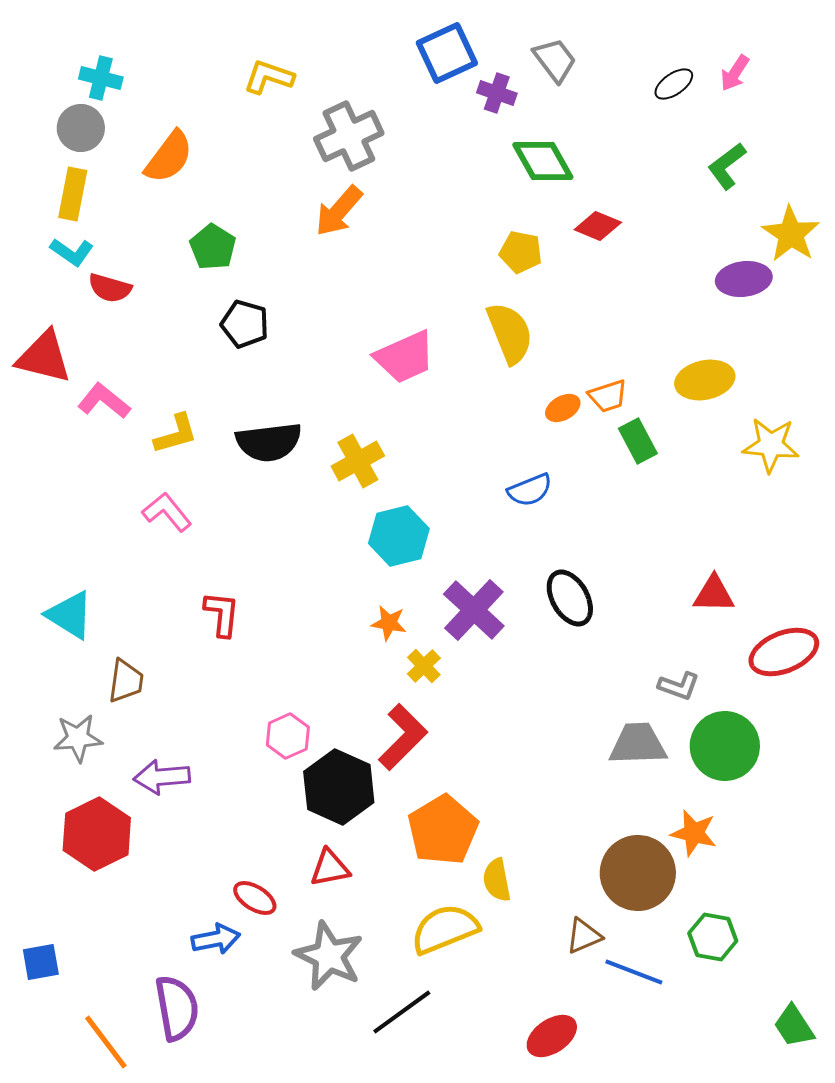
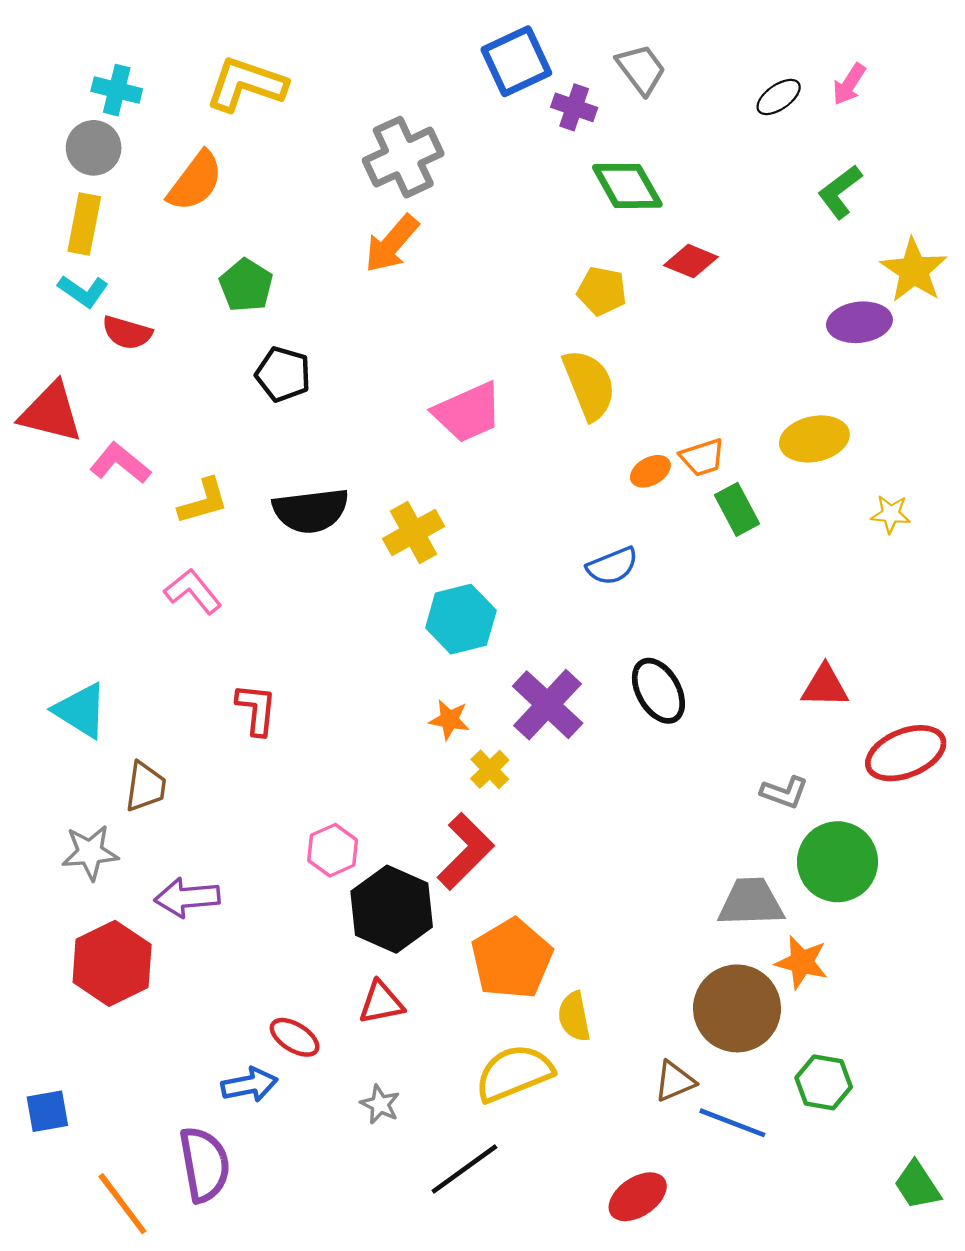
yellow L-shape: (269, 77) -> (246, 84), moved, size x1.4
yellow star: (771, 445) -> (891, 514), size x0.6
gray trapezoid: (638, 744) -> (751, 902), moved
gray star: (329, 956) -> (380, 1104), size x0.5

